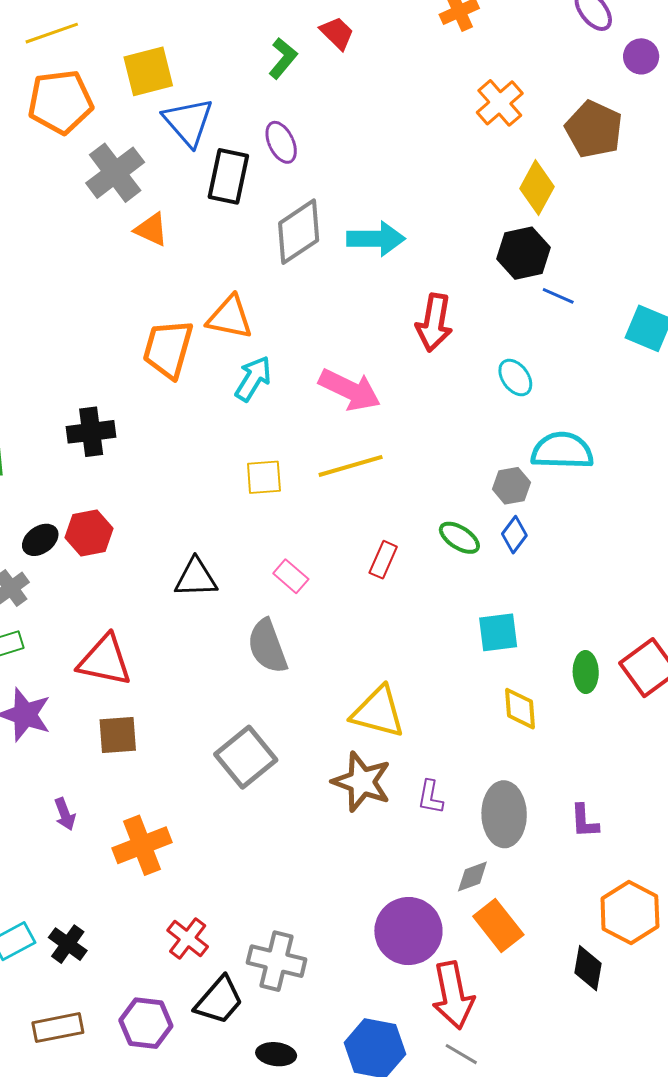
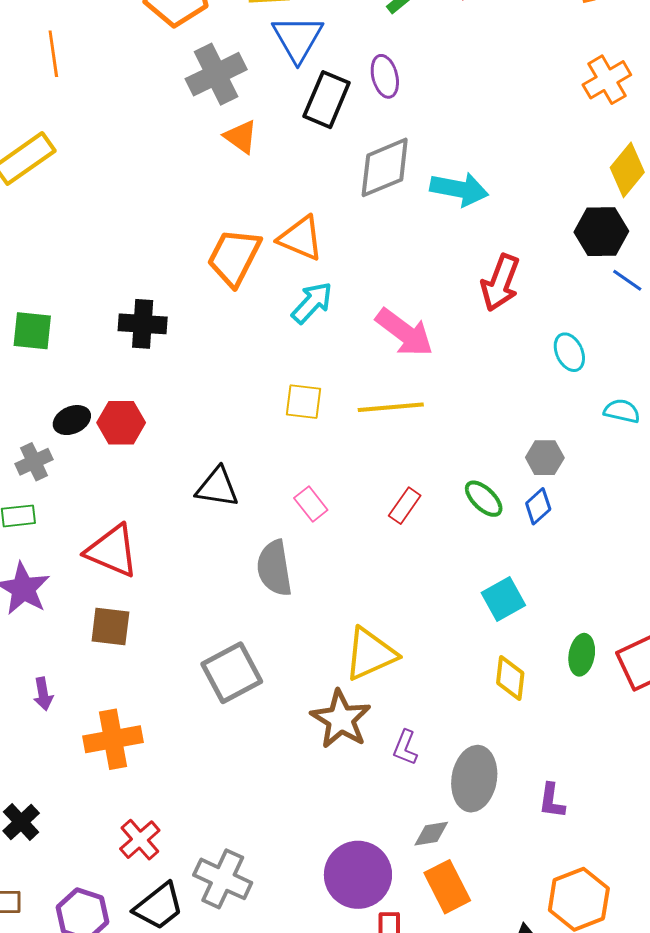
cyan semicircle: (562, 451) -> (622, 411), moved, size x0.6
cyan square: (498, 632) -> (503, 599), turned -33
yellow triangle: (378, 712) -> (370, 654), turned -50

